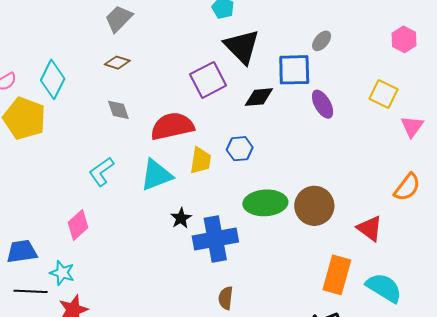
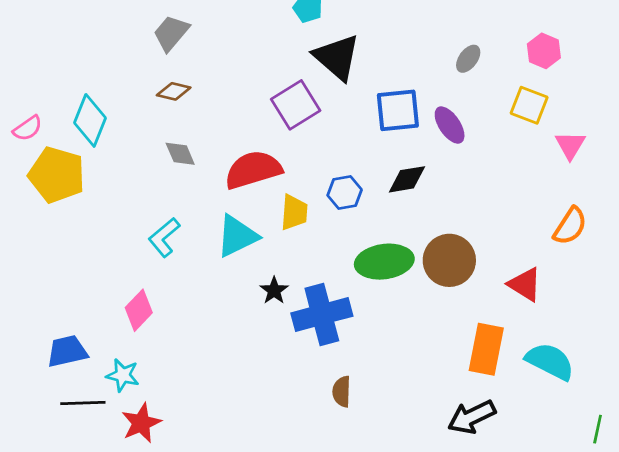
pink hexagon: (404, 39) -> (544, 51), moved
gray ellipse: (322, 41) -> (468, 59), moved
blue square: (294, 70) -> (398, 110), moved
black diamond: (259, 97) -> (407, 179), moved

